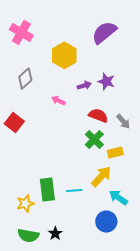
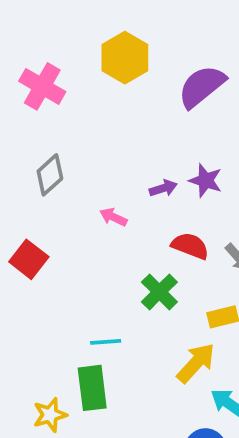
yellow hexagon: (64, 55) -> (125, 58), moved
green cross: (94, 139) -> (159, 292), moved
cyan line: (74, 190) -> (106, 342), moved

